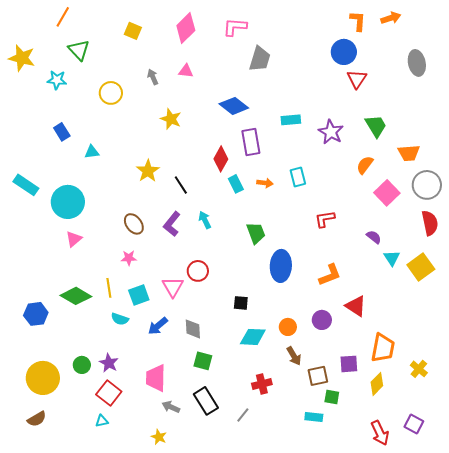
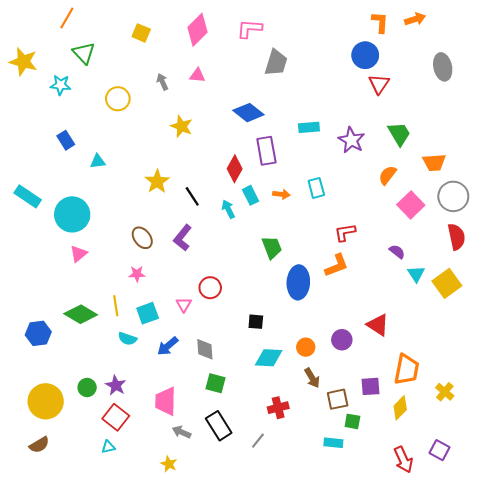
cyan arrow: (205, 220) -> (228, 209), moved
orange L-shape: (330, 275) -> (337, 265), moved
pink triangle: (173, 287) -> (184, 305), size x0.7

